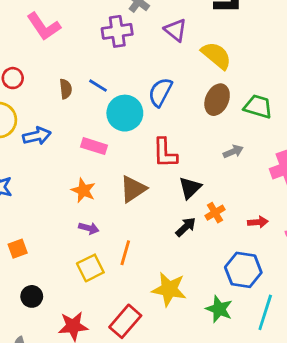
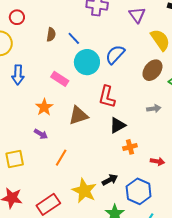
blue arrow: (37, 136) -> (18, 75), moved, turned 90
black arrow: (186, 227) -> (110, 180), moved
yellow square: (90, 268) -> (15, 159), moved

